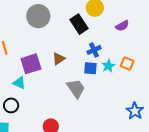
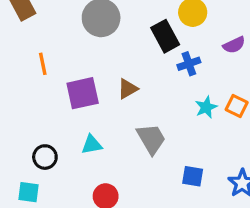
blue cross: (94, 50) -> (189, 64), moved
blue square: (90, 68) -> (193, 176), moved
cyan triangle: (19, 83) -> (92, 145), moved, turned -40

